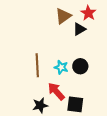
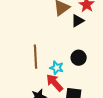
cyan star: (61, 67) -> (57, 68), moved

